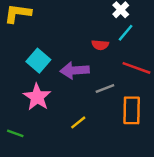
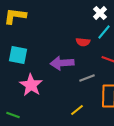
cyan square: (38, 61) -> (18, 55), moved, turned -30
yellow line: (78, 122) -> (77, 110), moved

